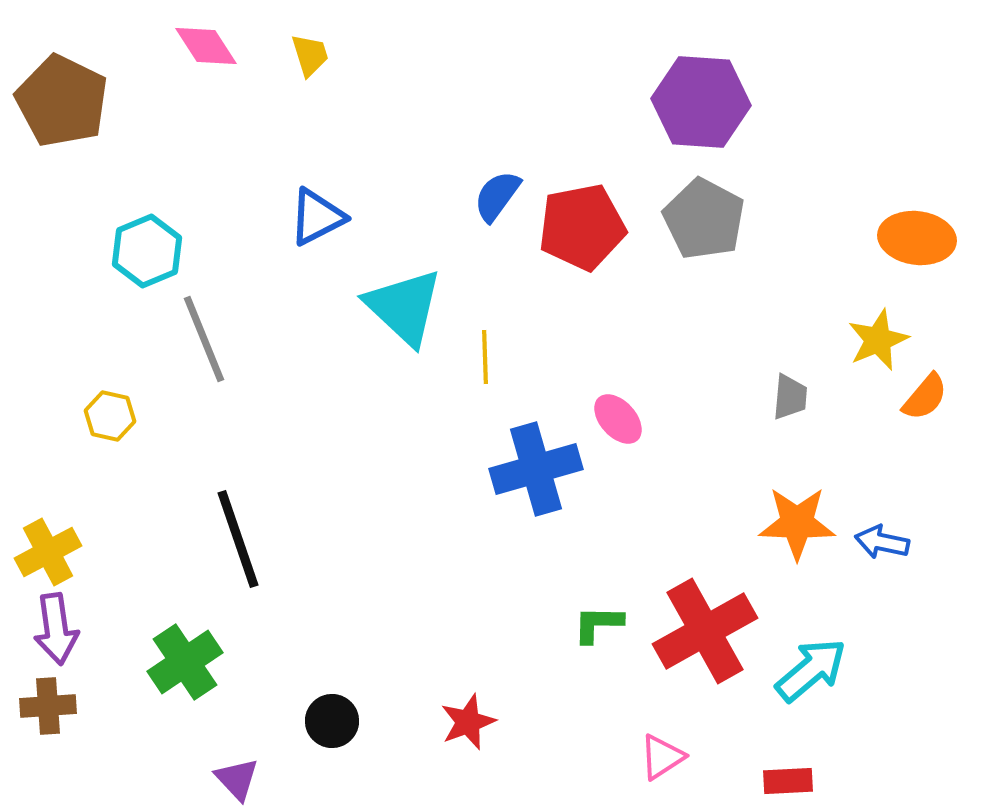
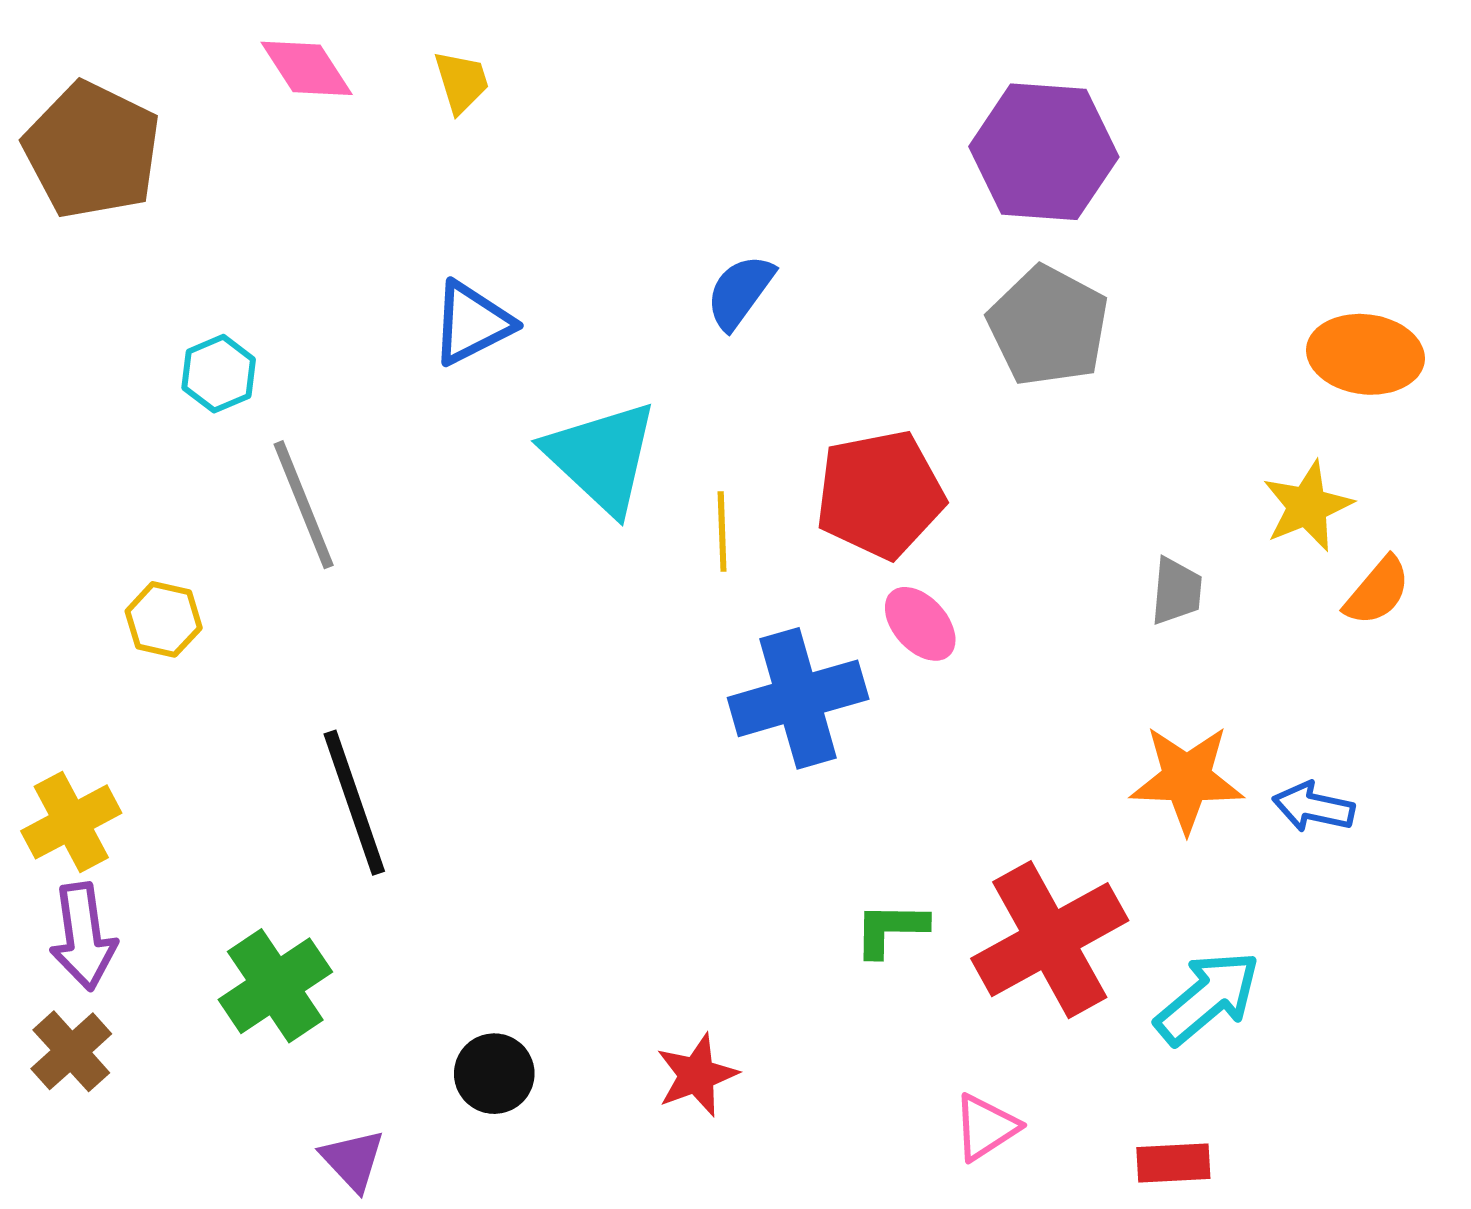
red pentagon: (582, 227) -> (880, 494), moved
cyan hexagon: (147, 251) -> (219, 374), size x0.7
brown cross: (48, 706) -> (71, 1051), turned -38

